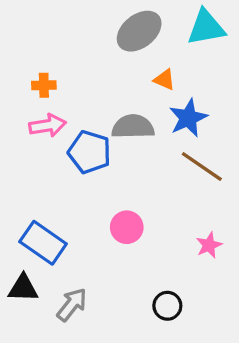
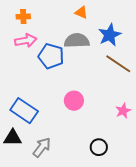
orange triangle: (165, 80) -> (81, 12), moved

